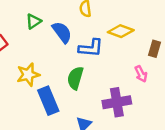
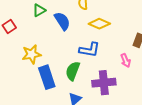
yellow diamond: (121, 31) -> (99, 24), moved
blue L-shape: (91, 48) -> (90, 50), moved
green semicircle: (75, 78) -> (73, 71), moved

